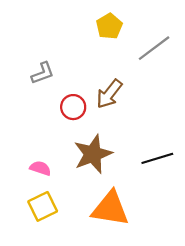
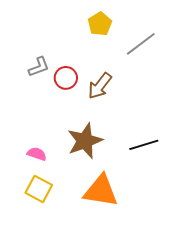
red circle: (73, 107) -> (66, 78), moved
yellow square: (43, 206) -> (39, 189), turned -36

